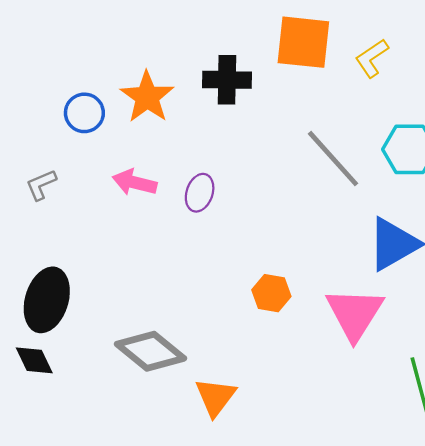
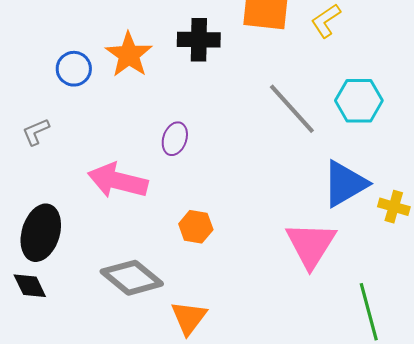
pink arrow: (135, 182) -> (118, 181), moved, size x1.5
orange hexagon: (271, 293) -> (196, 227), moved

